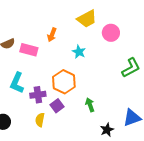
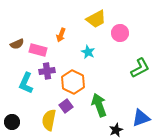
purple cross: (38, 95) -> (47, 71), moved
green arrow: (90, 105) -> (99, 105), size x1.6
yellow semicircle: (40, 120) -> (49, 120), size x1.5

